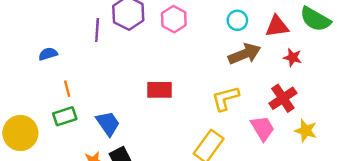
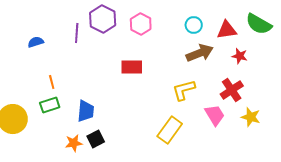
blue semicircle: (48, 54) -> (36, 42), moved
red rectangle: (159, 90) -> (132, 67), moved
blue trapezoid: (108, 123) -> (86, 111), turned 40

